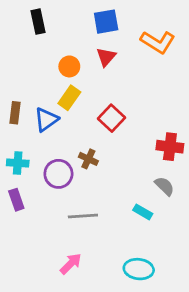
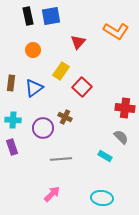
blue square: (106, 22) -> (51, 16), moved
orange circle: (69, 66) -> (33, 50), moved
yellow rectangle: (69, 98) -> (61, 71), moved

